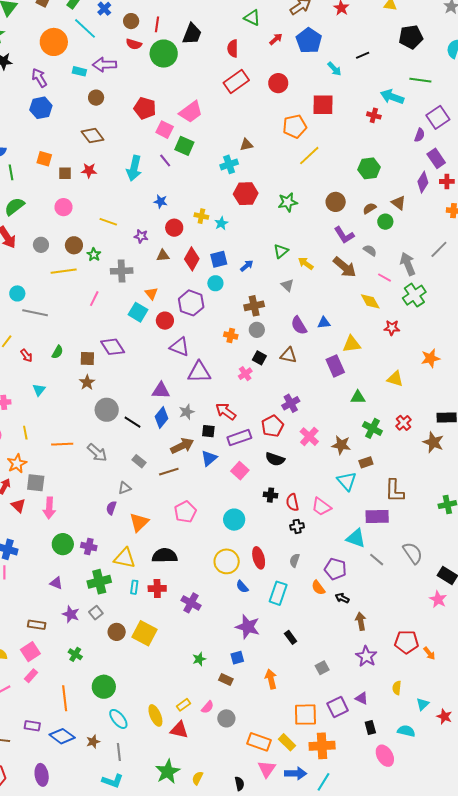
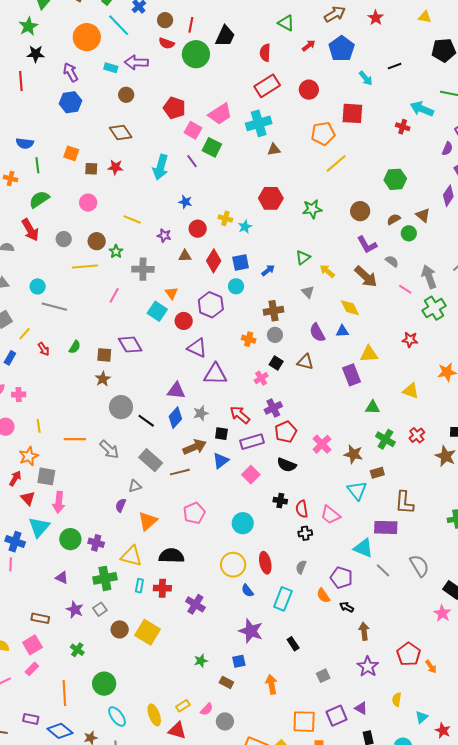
cyan cross: (229, 164) -> (259, 123), moved, size x1.4
yellow diamond: (370, 301) -> (350, 308), moved
cyan triangle: (39, 390) -> (39, 527), moved, size x1.6
purple cross: (291, 403) -> (273, 408), moved
gray rectangle: (139, 461) -> (151, 460), size x1.6
red pentagon: (406, 642) -> (409, 654), turned 30

